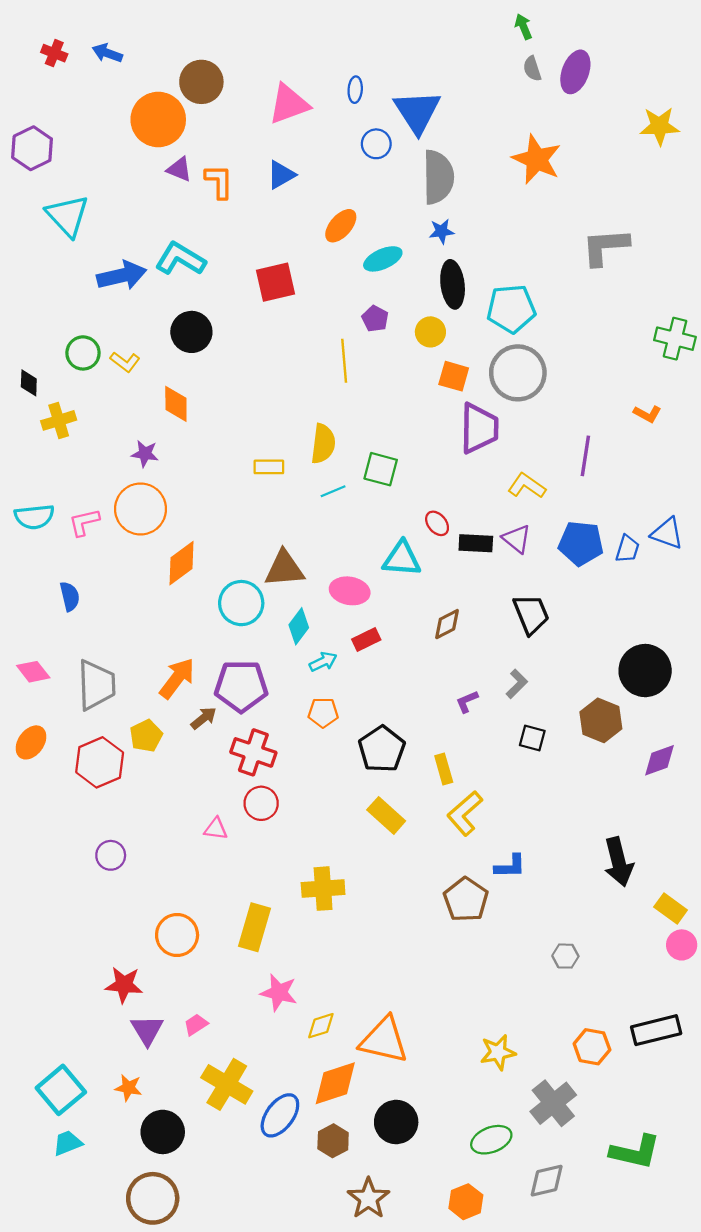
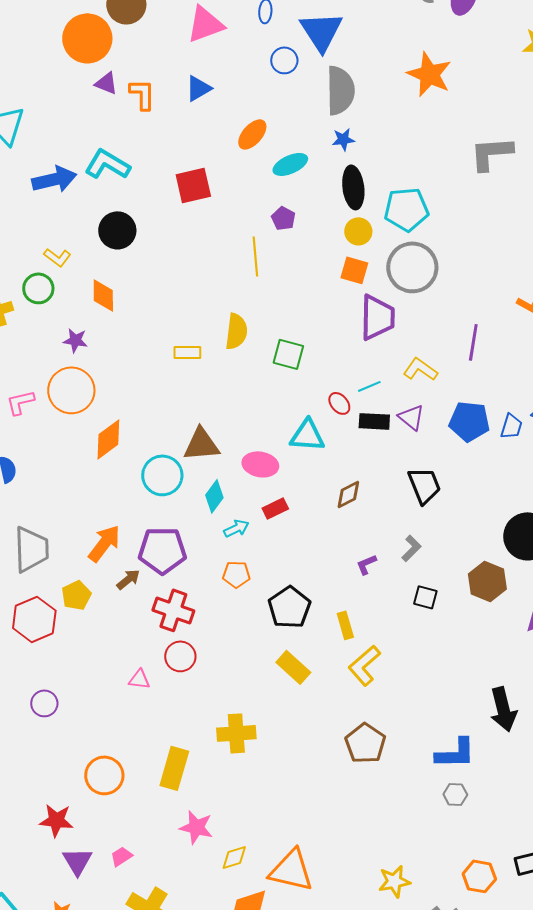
yellow circle: (430, 332) -> (358, 231), moved
green circle: (83, 353) -> (38, 288), moved
cyan line: (333, 491) -> (369, 386), moved
blue L-shape: (510, 866) -> (455, 753), moved, size x1.4

